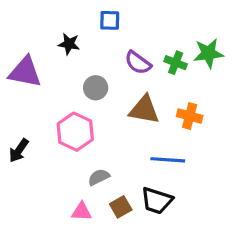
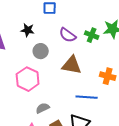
black star: (69, 44) -> (28, 30), moved
orange cross: (190, 116) -> (108, 76), moved

